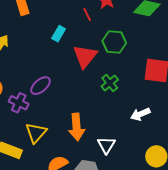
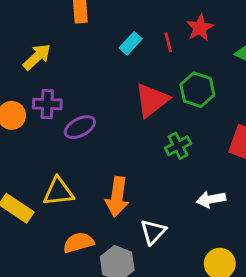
cyan rectangle: (59, 34) -> (131, 43), moved
purple cross: (19, 103) -> (47, 104), moved, turned -36
yellow triangle: (36, 133) -> (58, 192), turned 30

